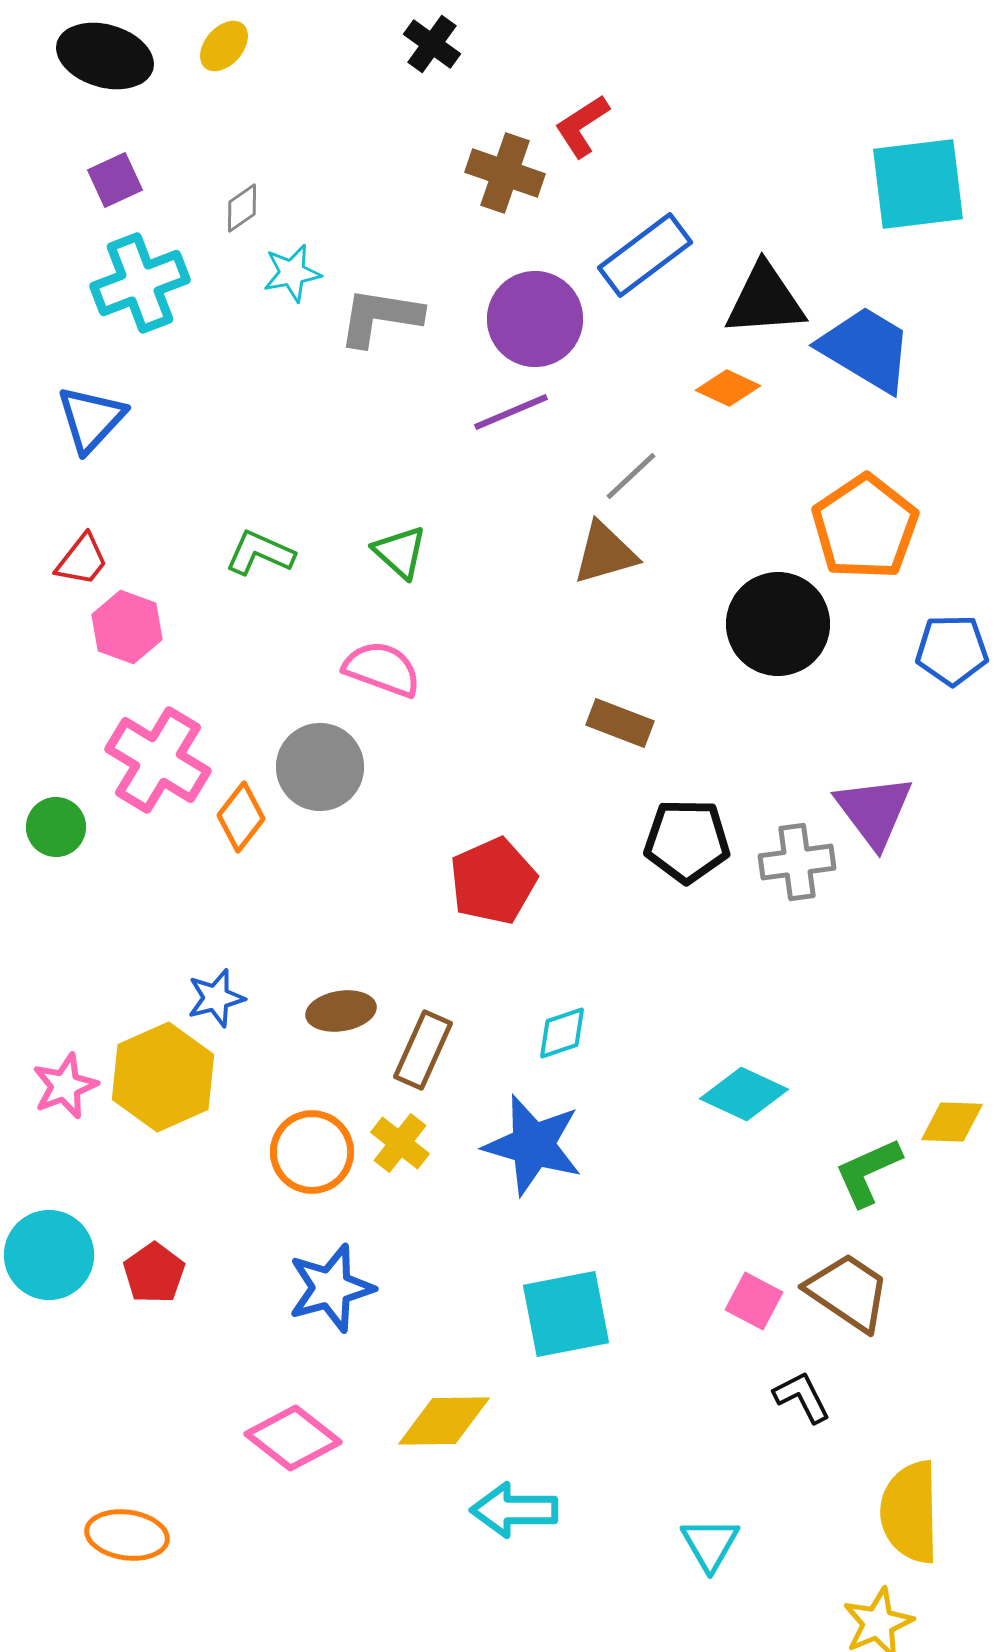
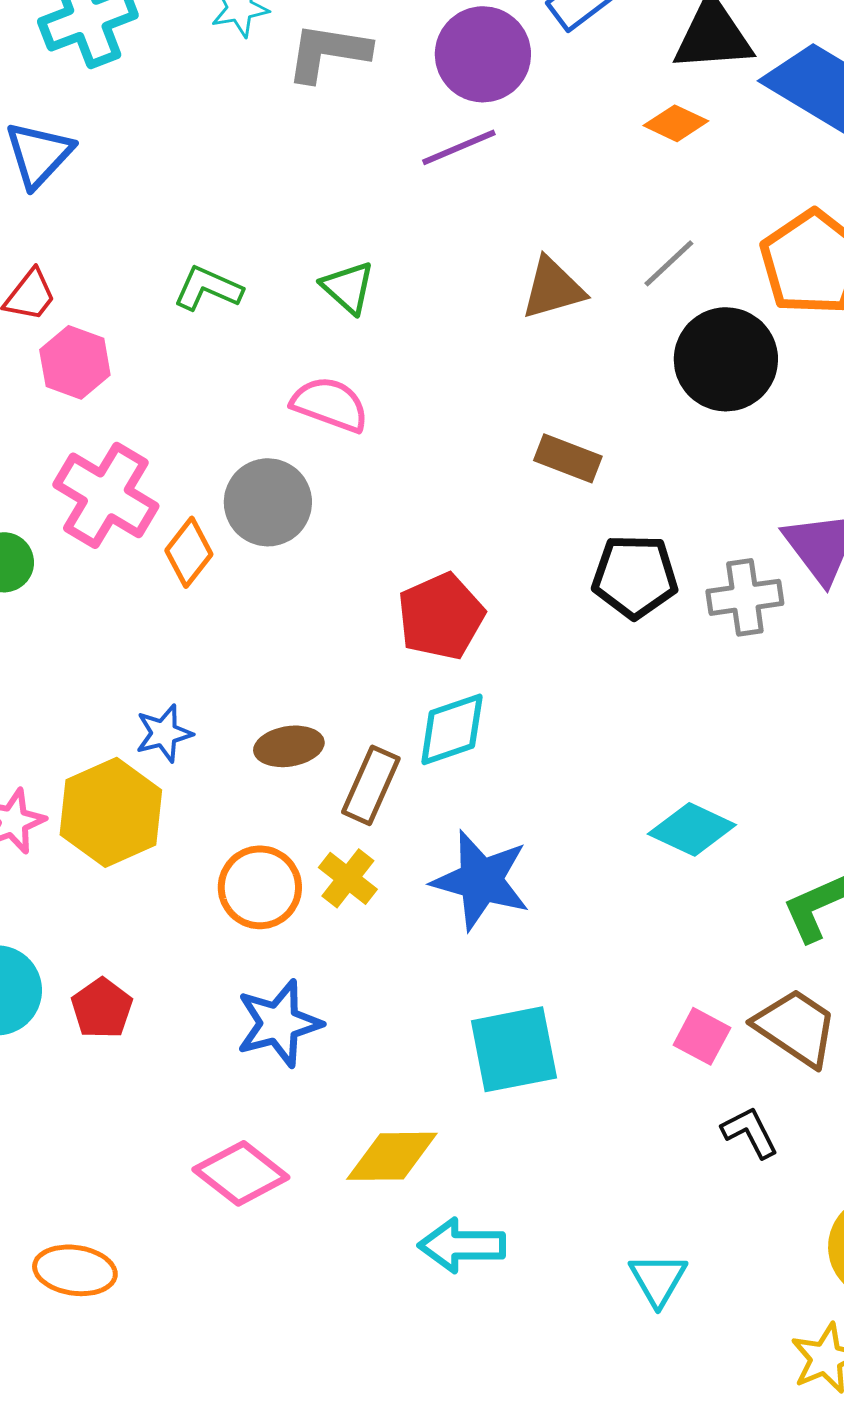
gray line: (631, 476) -> (669, 263), moved
cyan diamond: (562, 1033) -> (452, 729), moved, size x1.4

